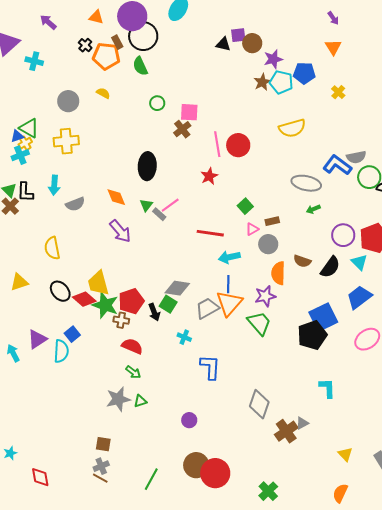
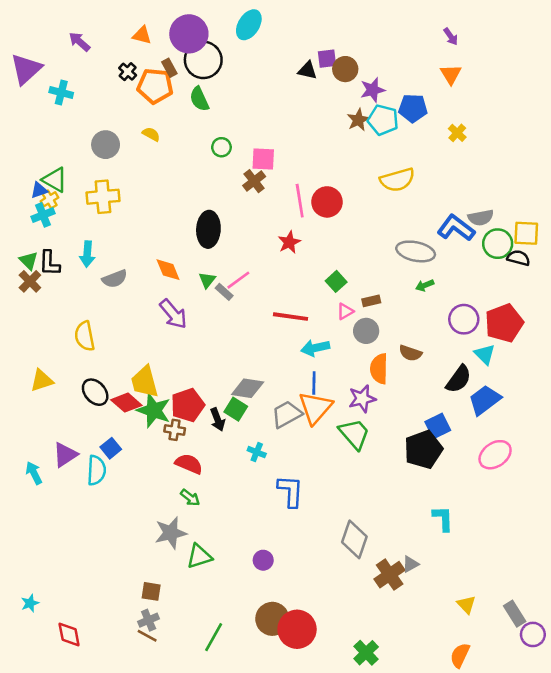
black semicircle: (330, 267) -> (459, 379), moved
blue square: (323, 317) -> (438, 426), size x0.7
green triangle: (140, 401) -> (199, 556), moved, size x1.5

